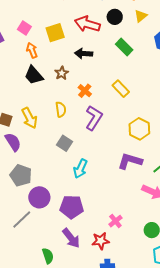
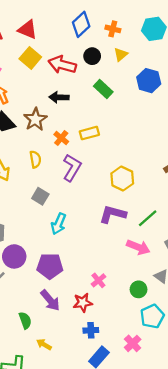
yellow square: (55, 33) -> (30, 58), moved, turned -30
brown star: (62, 73) -> (35, 119), size x1.5
yellow rectangle: (121, 89) -> (89, 133), moved, turned -60

